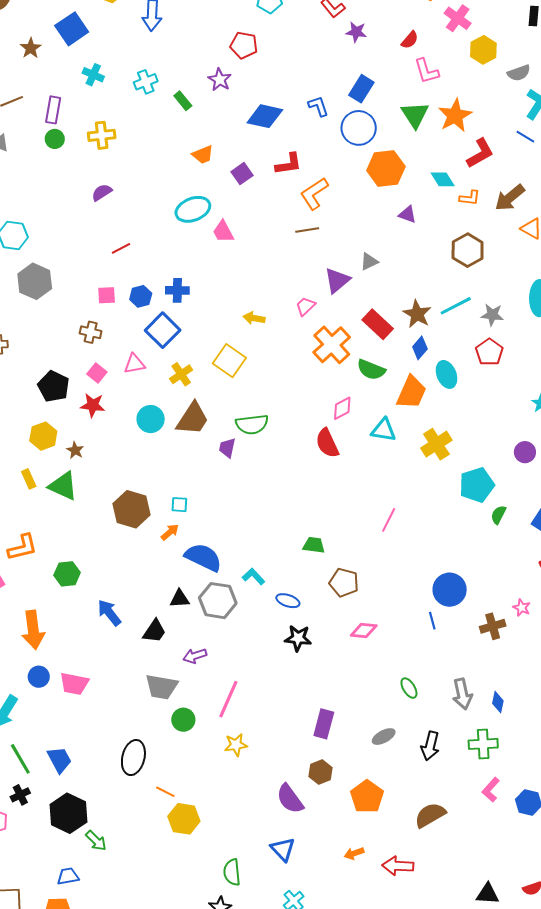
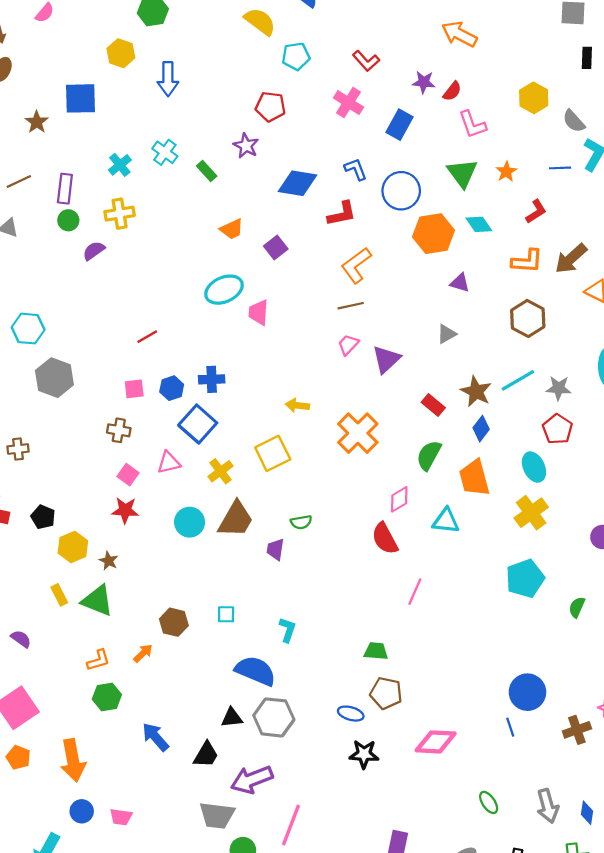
pink cross: (458, 18) -> (348, 103), moved
blue square: (72, 29) -> (81, 98), turned 36
purple star: (356, 32) -> (424, 82), moved
gray semicircle: (519, 73) -> (574, 121), turned 70
cyan cross: (93, 75) -> (120, 165), moved, turned 30
cyan cross: (146, 82) -> (165, 152), turned -30
blue rectangle: (361, 89) -> (399, 125), moved
orange star: (455, 116) -> (506, 172), size x0.6
blue line: (525, 137) -> (560, 168), moved, turned -30
red L-shape: (480, 153) -> (536, 211), size x0.7
red L-shape: (289, 164) -> (342, 214), moved
cyan diamond: (443, 179) -> (479, 224), moved
purple semicircle: (102, 192) -> (94, 251), moved
orange L-shape: (470, 198) -> (527, 261), size x1.4
pink trapezoid: (223, 232) -> (259, 312), turned 35
gray triangle: (369, 262) -> (447, 334), moved
pink trapezoid: (305, 306) -> (348, 345), moved
red rectangle: (378, 324) -> (433, 405), size x0.7
orange cross: (332, 345) -> (358, 433), moved
yellow square: (229, 361) -> (273, 453), turned 32
green semicircle: (371, 370) -> (429, 455), turned 100
cyan ellipse: (447, 374) -> (534, 467), moved
black pentagon: (54, 386) -> (43, 517), moved, size x0.7
orange trapezoid: (411, 392) -> (474, 478), turned 144
green semicircle: (252, 424) -> (301, 522), size x0.6
yellow cross: (436, 444) -> (531, 513), moved
cyan pentagon: (477, 485) -> (525, 579), moved
brown hexagon: (132, 509) -> (174, 622), size x0.7
pink line: (389, 520) -> (415, 592), moved
orange arrow: (170, 532) -> (143, 653), moved
orange L-shape: (22, 547) -> (98, 660), moved, size x0.7
cyan L-shape: (253, 577) -> (287, 630), moved, turned 65
brown pentagon: (344, 582) -> (386, 693), moved
pink diamond: (364, 630) -> (436, 742), size x1.4
purple arrow: (195, 656) -> (252, 780), size x1.6
pink trapezoid: (74, 684) -> (121, 817), size x0.7

